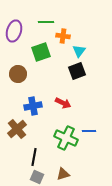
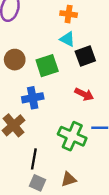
cyan triangle: (79, 51) -> (67, 39), moved, turned -40
green square: (41, 52) -> (47, 66), moved
red arrow: (63, 103) -> (84, 94), moved

